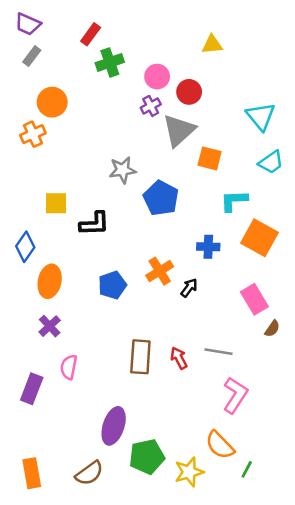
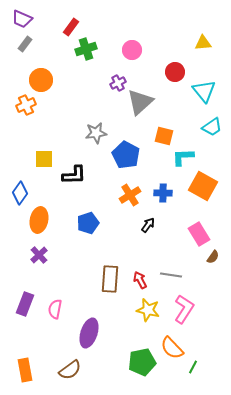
yellow triangle: (212, 45) -> (203, 43), moved
pink circle: (157, 77) -> (132, 50), moved
red circle: (189, 92) -> (175, 72), moved
orange square: (210, 158) -> (164, 136), moved
orange cross: (160, 271) -> (130, 195), moved
pink semicircle: (69, 367) -> (55, 309), moved
green pentagon: (147, 457) -> (142, 362), moved
yellow star: (189, 472) -> (148, 310), moved, turned 30

